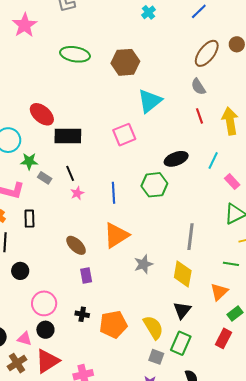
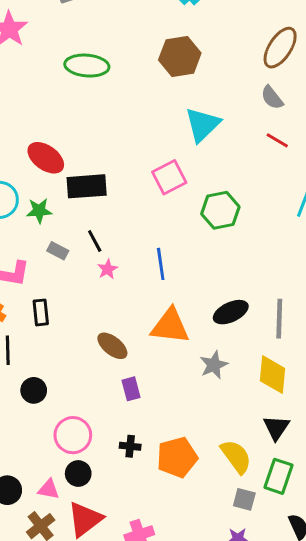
brown hexagon: (125, 62) -> (180, 57), moved
red line: (199, 116) -> (277, 140), turned -35
black ellipse: (176, 159) -> (231, 312), moved
green star: (29, 161) -> (39, 211), moved
green hexagon: (154, 185) -> (220, 210), moved
orange triangle: (116, 235) -> (170, 326), turned 44

